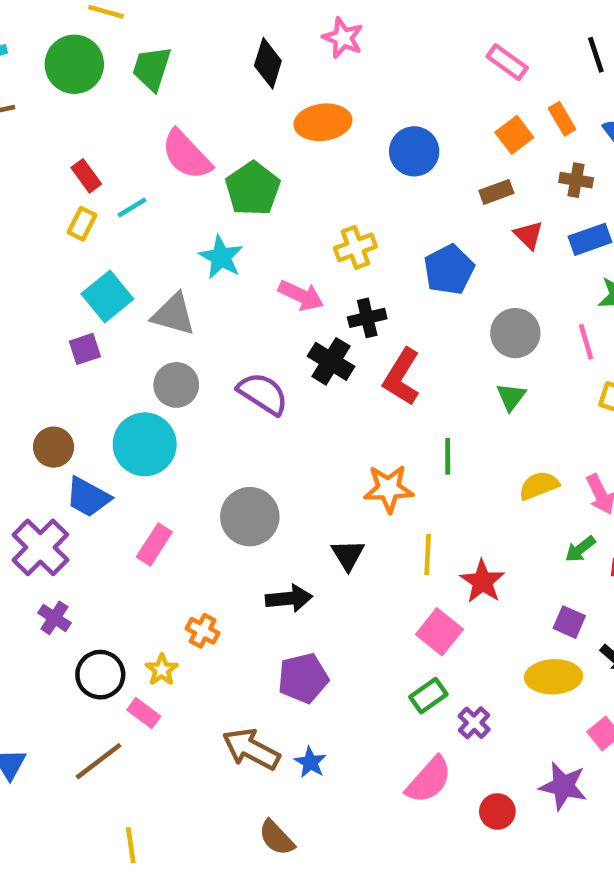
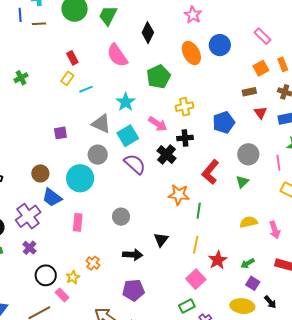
black diamond: (268, 63) -> (148, 33), moved
orange ellipse: (323, 122) -> (191, 53), moved, turned 60
blue circle: (414, 151) -> (220, 45), moved
green pentagon: (253, 189) -> (159, 77), moved
cyan line: (132, 208) -> (86, 89), moved
cyan square: (107, 296) -> (128, 136), moved
red L-shape: (402, 377) -> (210, 172), moved
green line: (448, 456) -> (199, 211), moved
orange star: (389, 489) -> (179, 195), moved
gray circle: (250, 517) -> (121, 217), size x0.7
pink rectangle: (154, 544) -> (78, 222), turned -36
green arrow: (580, 549) -> (248, 263), moved

